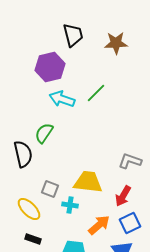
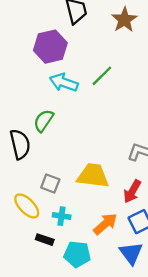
brown star: (116, 43) -> (124, 20), turned -30
cyan cross: (70, 205) -> (62, 216), moved
black rectangle: (33, 239) -> (45, 240), moved

